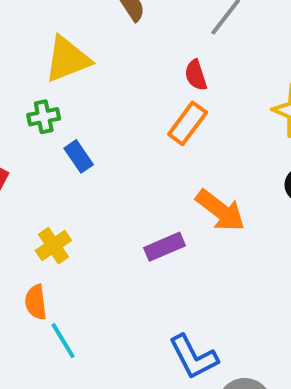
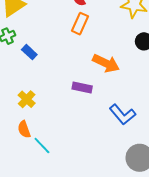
purple rectangle: (165, 247) -> (82, 87), turned 48
blue L-shape: (193, 357) -> (122, 115), moved

